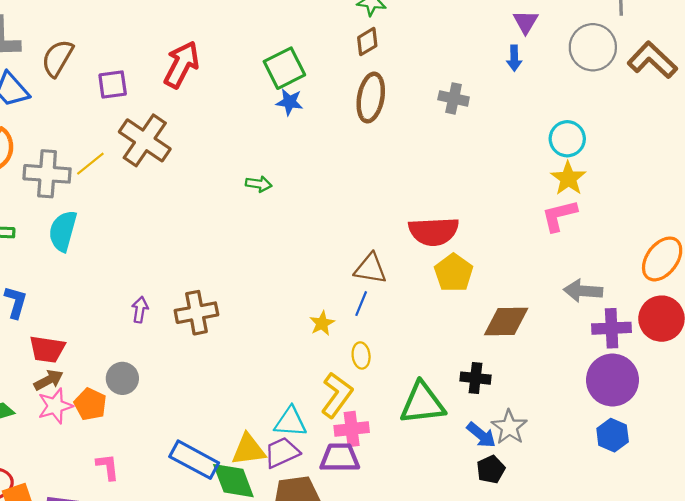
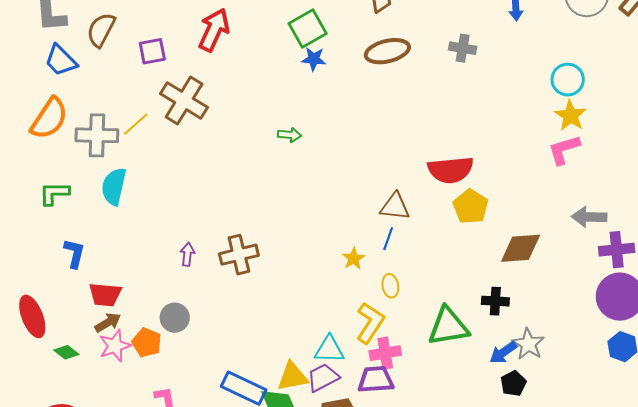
brown ellipse: (371, 98) -> (387, 51), turned 69
blue arrow: (481, 435) -> (503, 352), turned 108

